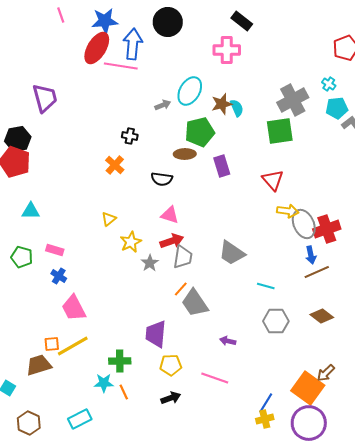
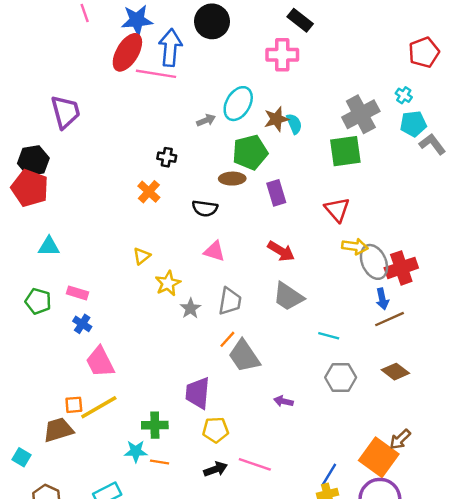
red arrow: (172, 241) -> (281, 251), moved, turned 50
pink line: (215, 378) -> (255, 464), moved
orange line: (124, 392) -> (160, 462), turned -56

